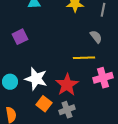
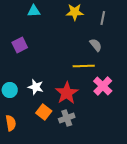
pink cross: (103, 78) -> (103, 86), turned -30
white star: (36, 79) -> (36, 87), size x0.7

